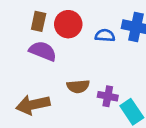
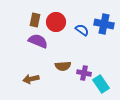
blue semicircle: (105, 35) -> (82, 30), turned 32
brown arrow: (33, 105) -> (31, 79), size x0.7

